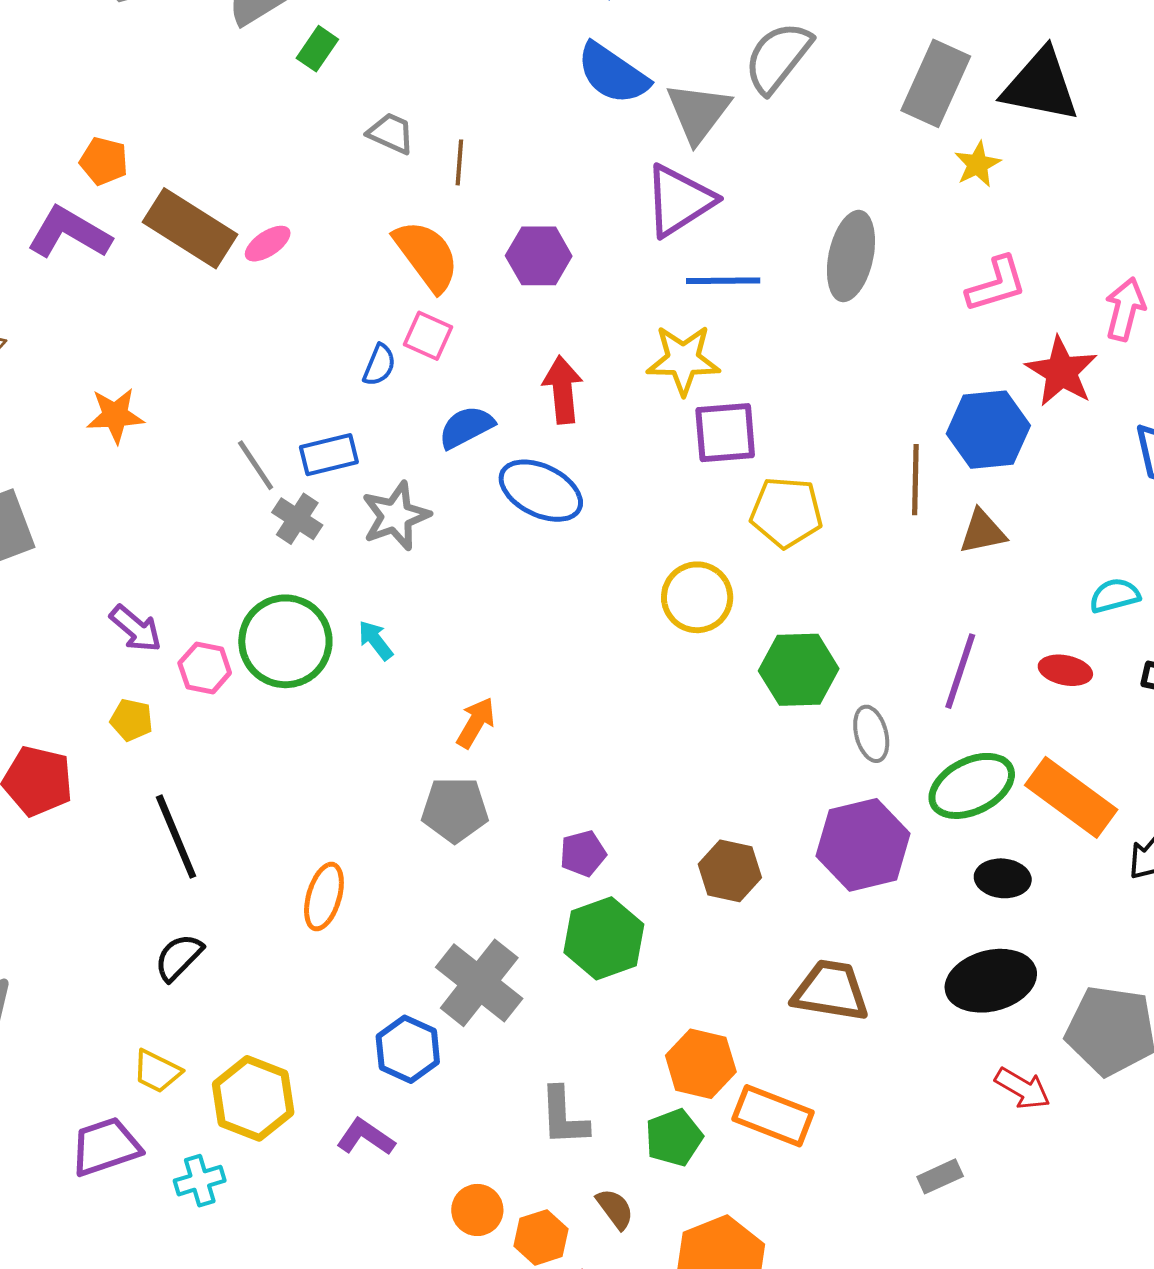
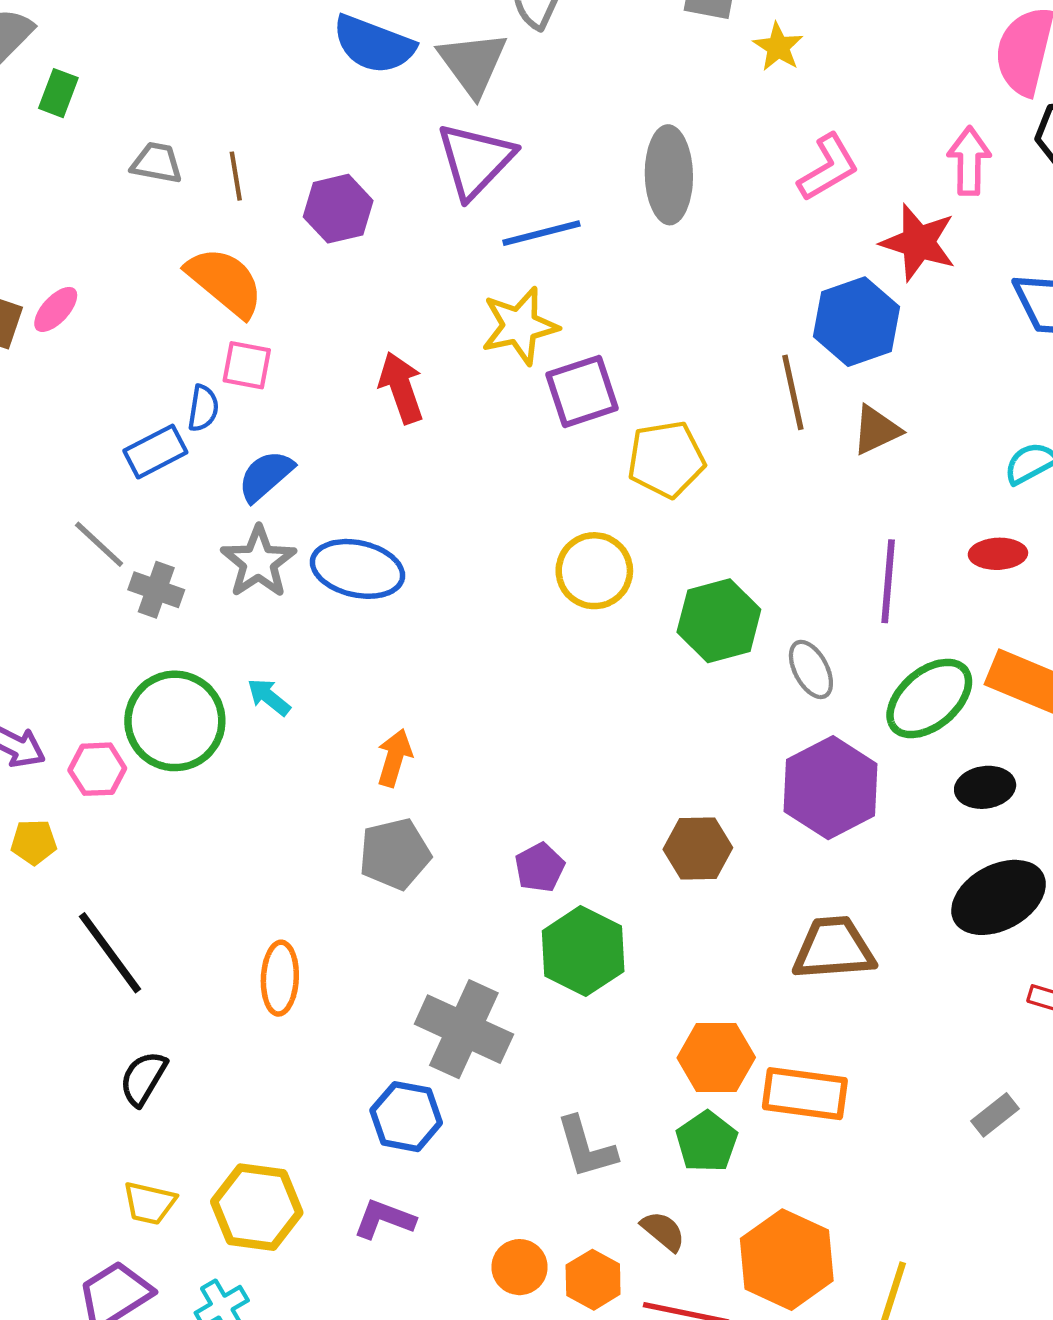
purple hexagon: (539, 256) -> (338, 209), moved
blue semicircle: (466, 427) -> (266, 476), moved
blue rectangle: (329, 455) -> (155, 452), moved
blue ellipse: (541, 491) -> (357, 569), moved

